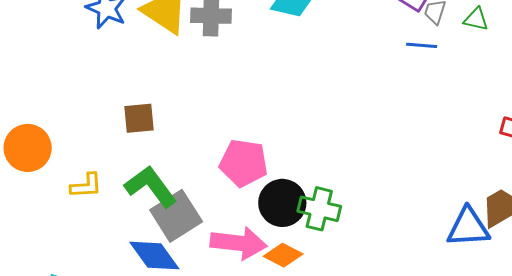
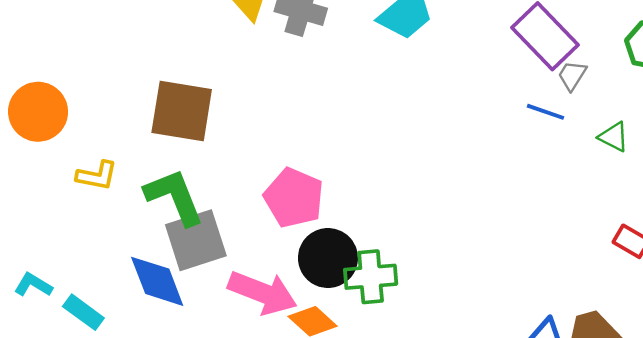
green triangle: (476, 19) -> (614, 137), moved
brown square: (139, 118) -> (182, 111), size x1.6
green cross: (319, 209) -> (371, 277), turned -33

